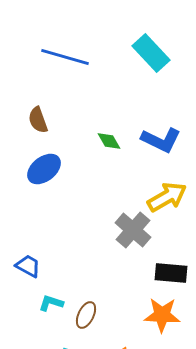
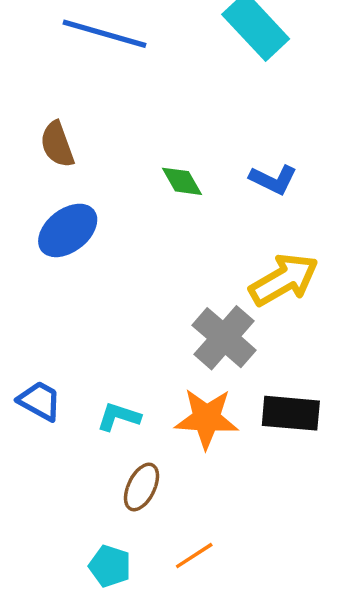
blue L-shape: (161, 140) -> (273, 180), size x0.7
cyan L-shape: (51, 303) -> (119, 417), moved
orange star: (162, 315) -> (206, 418), moved

